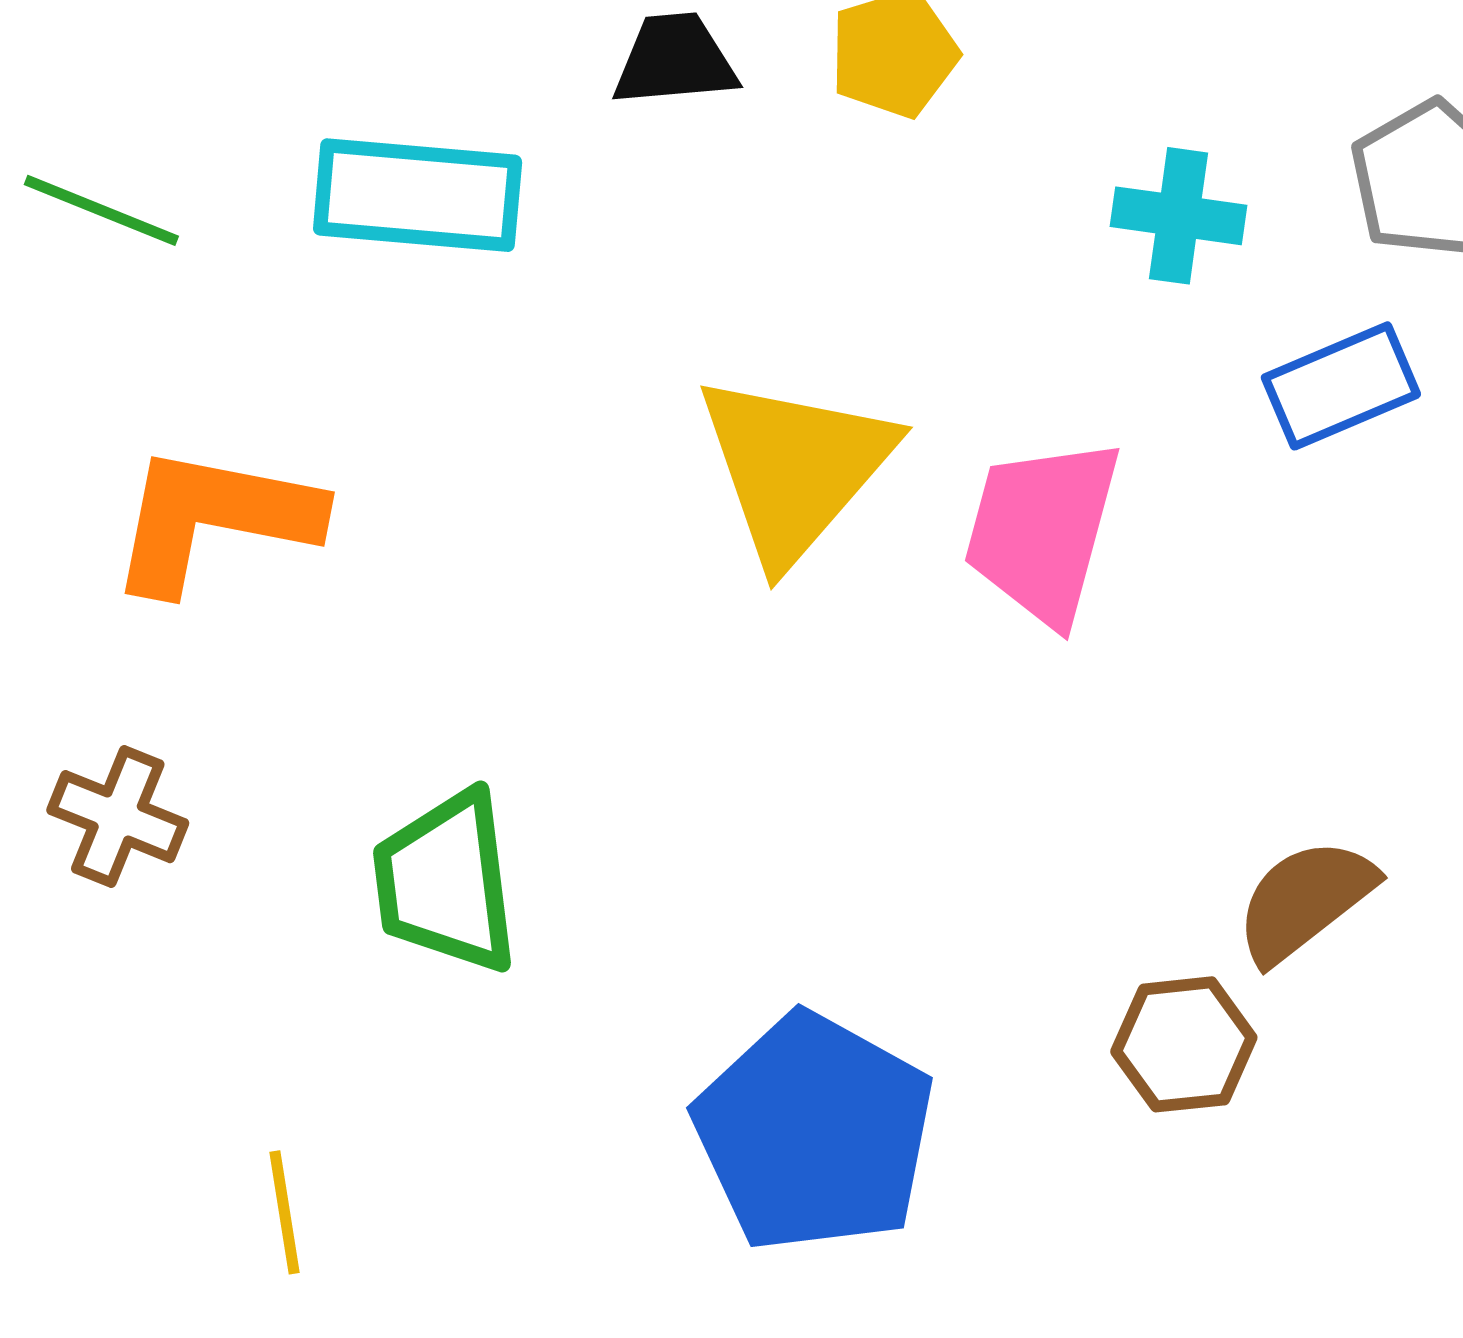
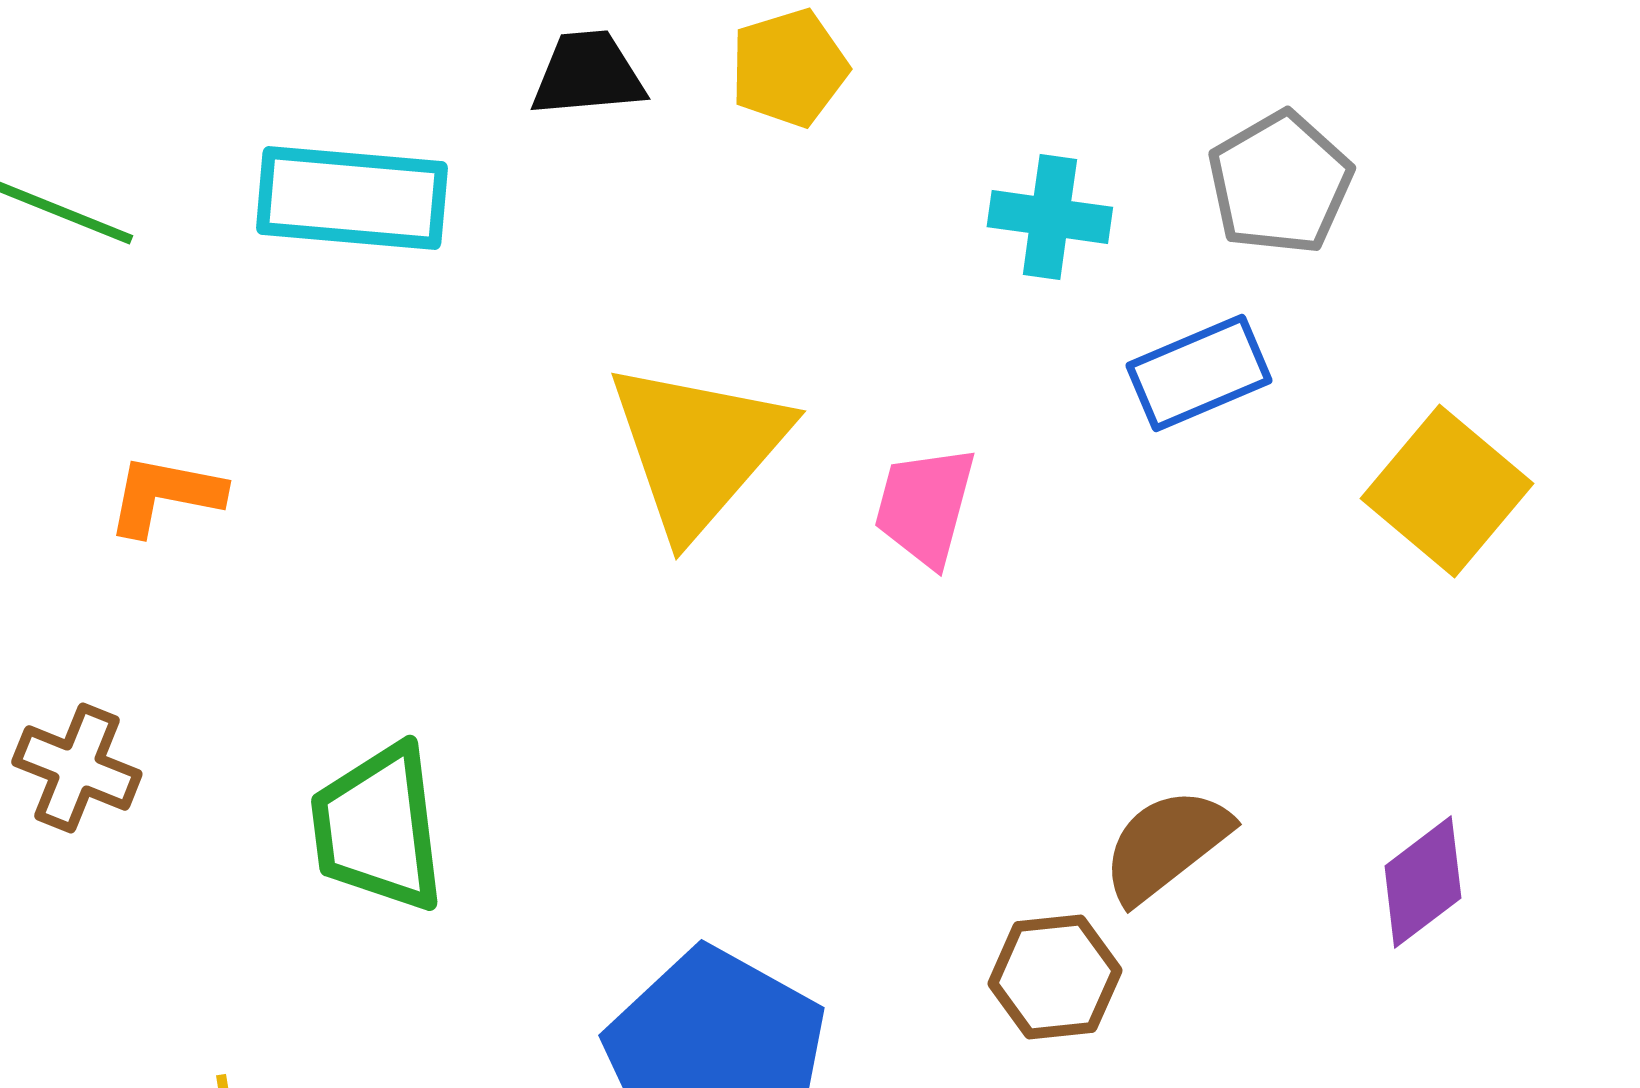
orange L-shape: (214, 519) -> (165, 495), size x0.6
pink trapezoid: (1042, 531) -> (925, 506), size x0.7

